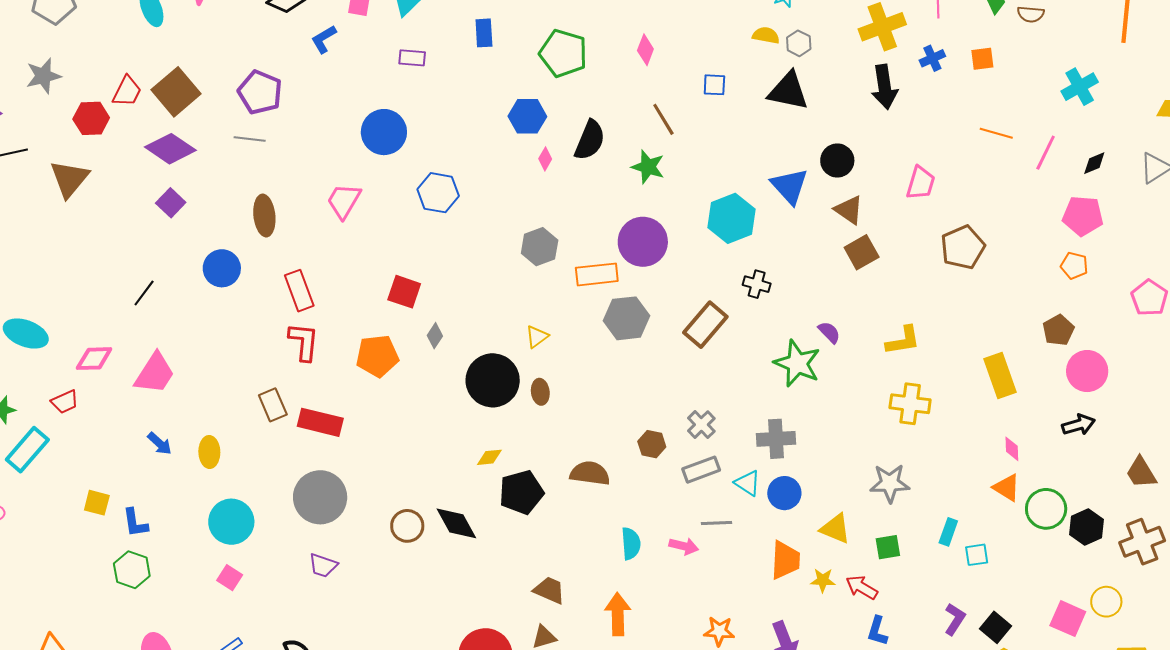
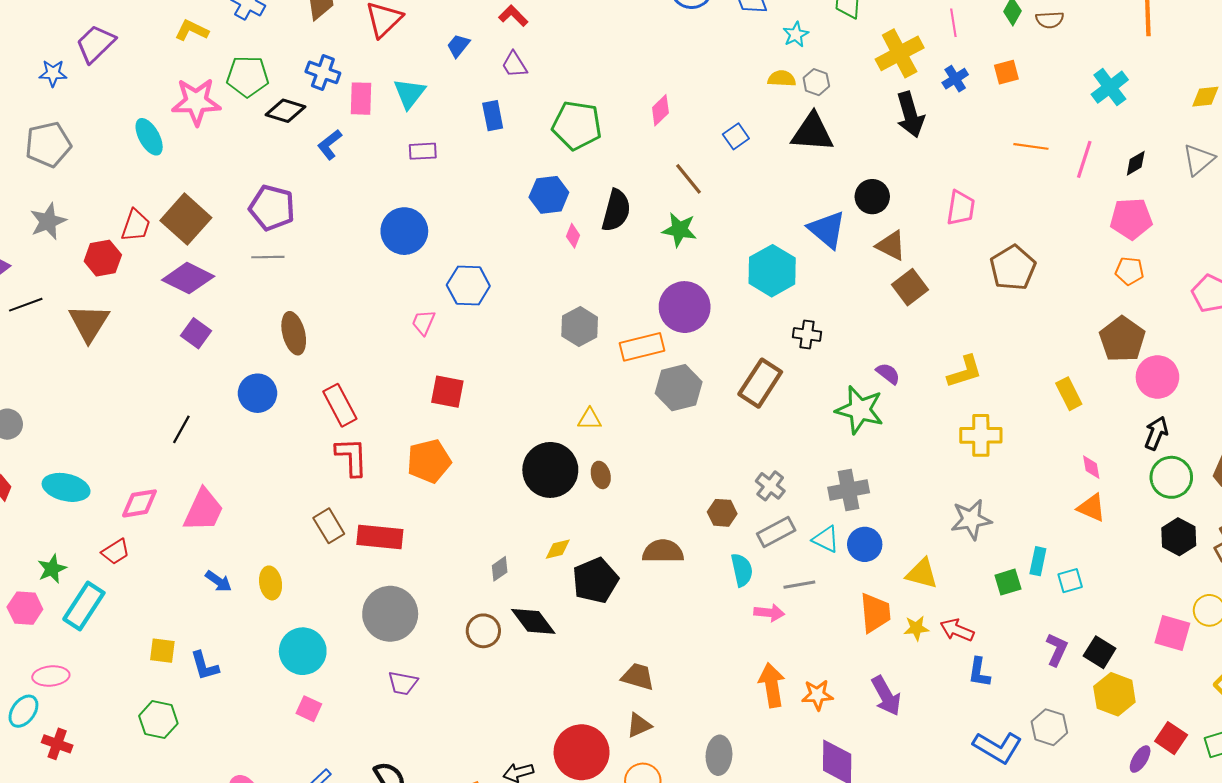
pink diamond: (645, 50) -> (660, 110), turned 32
blue square: (714, 85) -> (736, 136), turned -30
pink trapezoid: (344, 201) -> (423, 322), moved, size x0.7
brown pentagon: (1058, 330) -> (1122, 339), size x1.4
gray diamond: (435, 336) -> (500, 569), moved, turned 30
yellow triangle: (537, 337) -> (590, 419), turned 45
yellow rectangle: (1000, 375) -> (1069, 394), size x0.7
black arrow: (1079, 425) -> (1156, 433), turned -44
green circle: (1046, 509) -> (1171, 477), moved
cyan semicircle: (631, 544) -> (742, 570), moved
green square: (888, 547) -> (1008, 582), moved
green hexagon: (132, 570) -> (158, 720), moved
orange arrow: (618, 614) -> (772, 685), moved

